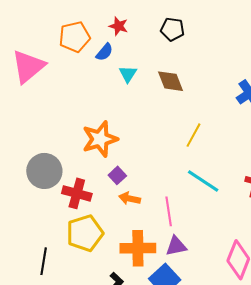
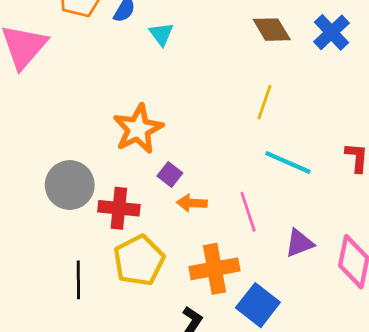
brown diamond: (170, 81) -> (272, 30), moved
purple triangle: (176, 246) -> (299, 243), moved
black line: (44, 261) -> (78, 280), moved

